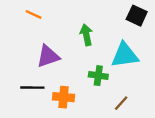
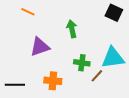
cyan triangle: (125, 55) -> (113, 58), moved
black line: (32, 88) -> (15, 85), moved
brown line: (121, 103) -> (97, 76), moved

